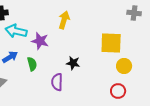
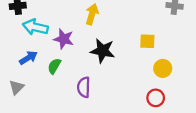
yellow square: (111, 43) -> (147, 41), size x0.6
black star: (73, 63) -> (103, 51), moved, size x1.5
green semicircle: (32, 64) -> (54, 66), turned -136

